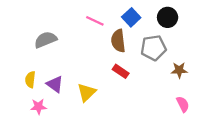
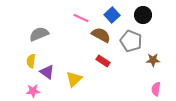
brown semicircle: (118, 41) -> (101, 35), turned 126
gray pentagon: (153, 48) -> (131, 41), turned 30
yellow semicircle: (30, 80) -> (31, 61), moved
pink semicircle: (183, 104) -> (156, 89), turned -144

